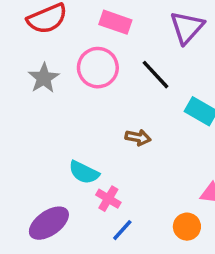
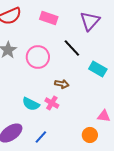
pink circle: (98, 68) -> (38, 57), moved
pink cross: (108, 199) -> (52, 103), moved
blue line: (122, 230) -> (41, 137), moved

